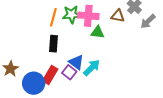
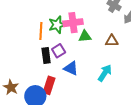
brown triangle: (118, 16) -> (112, 41), moved
cyan arrow: (92, 68) -> (105, 73), moved
purple square: (69, 72) -> (59, 51), moved, turned 32

